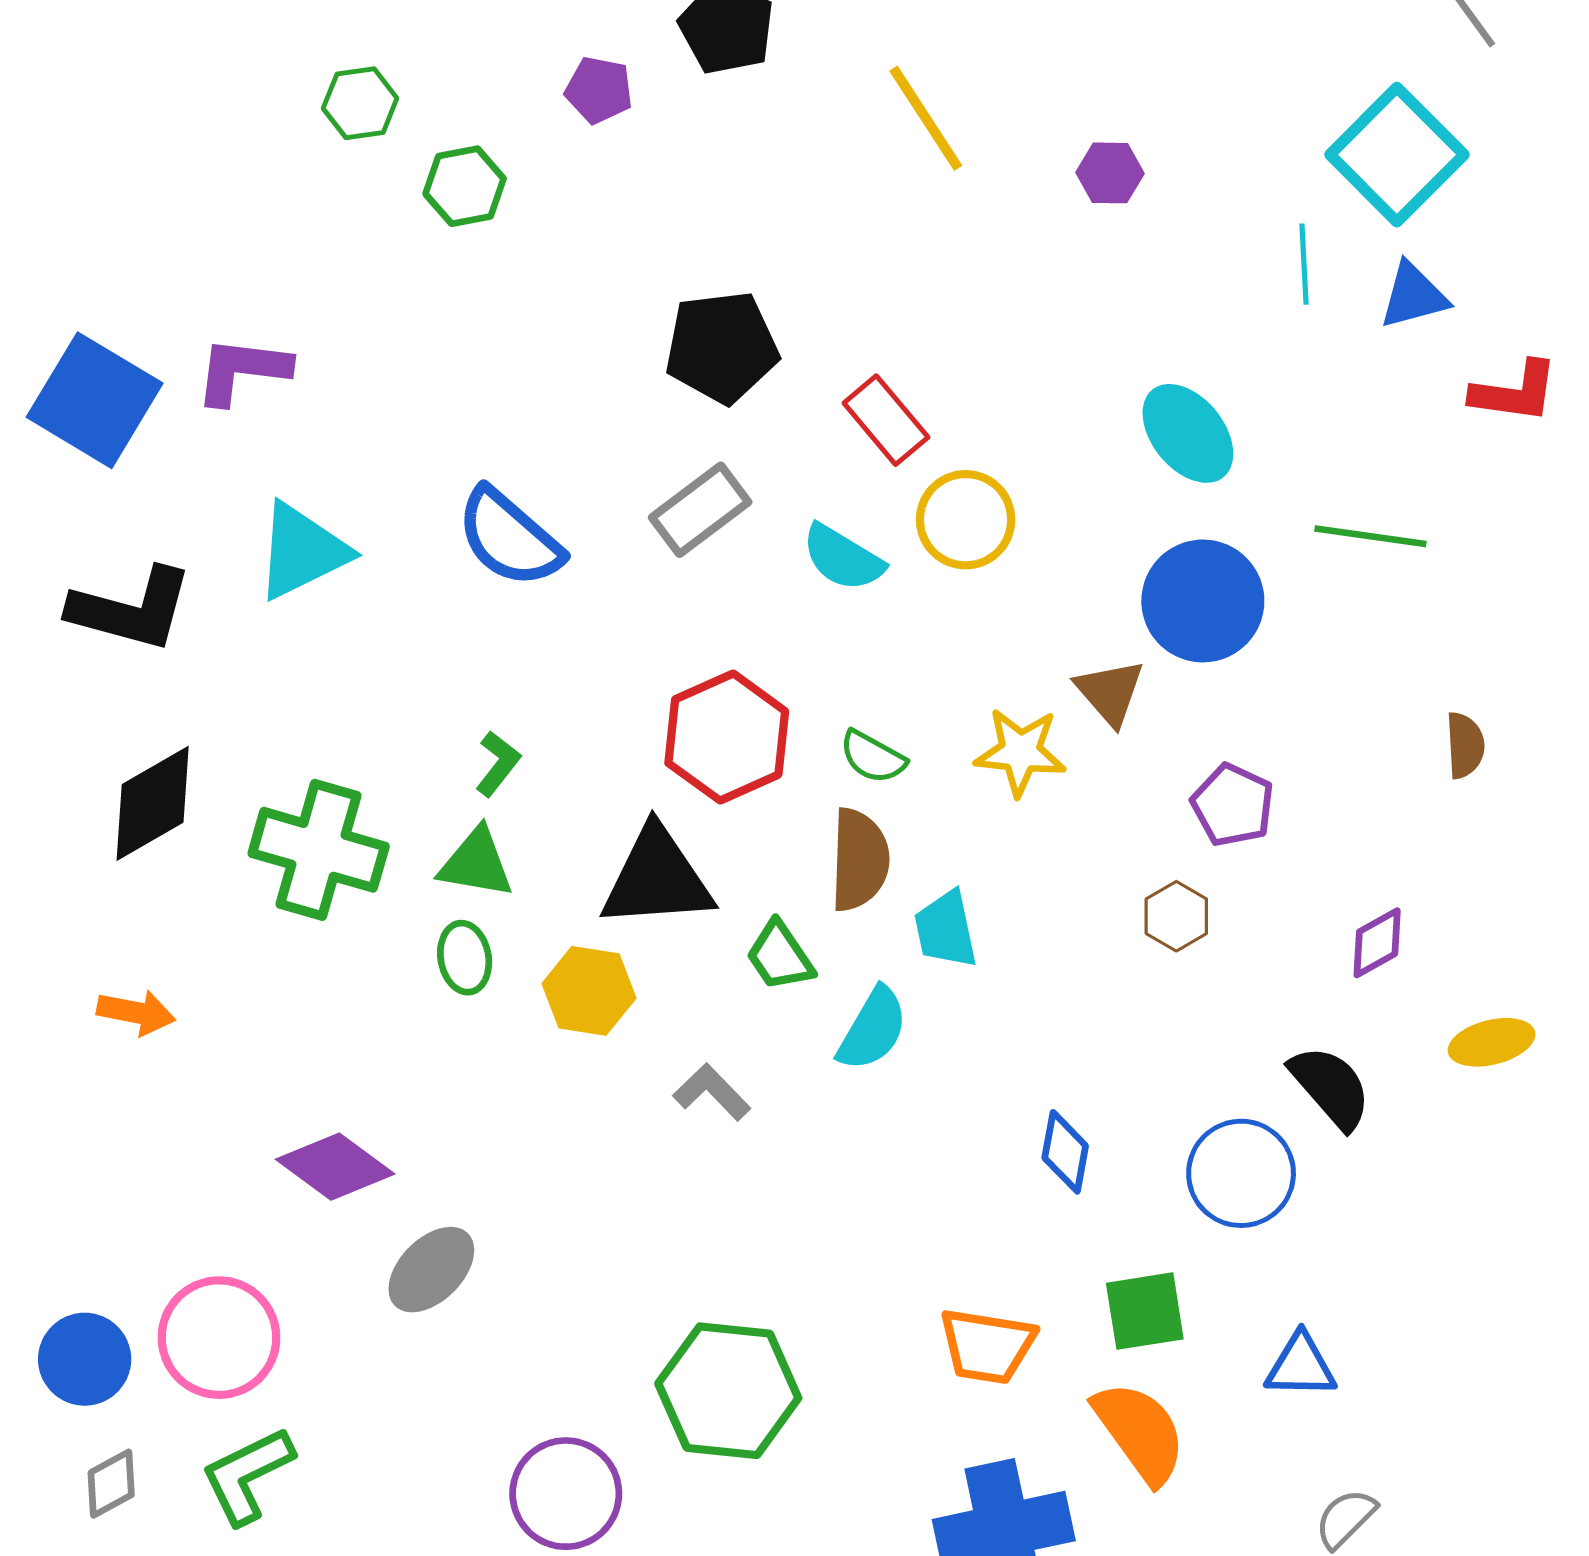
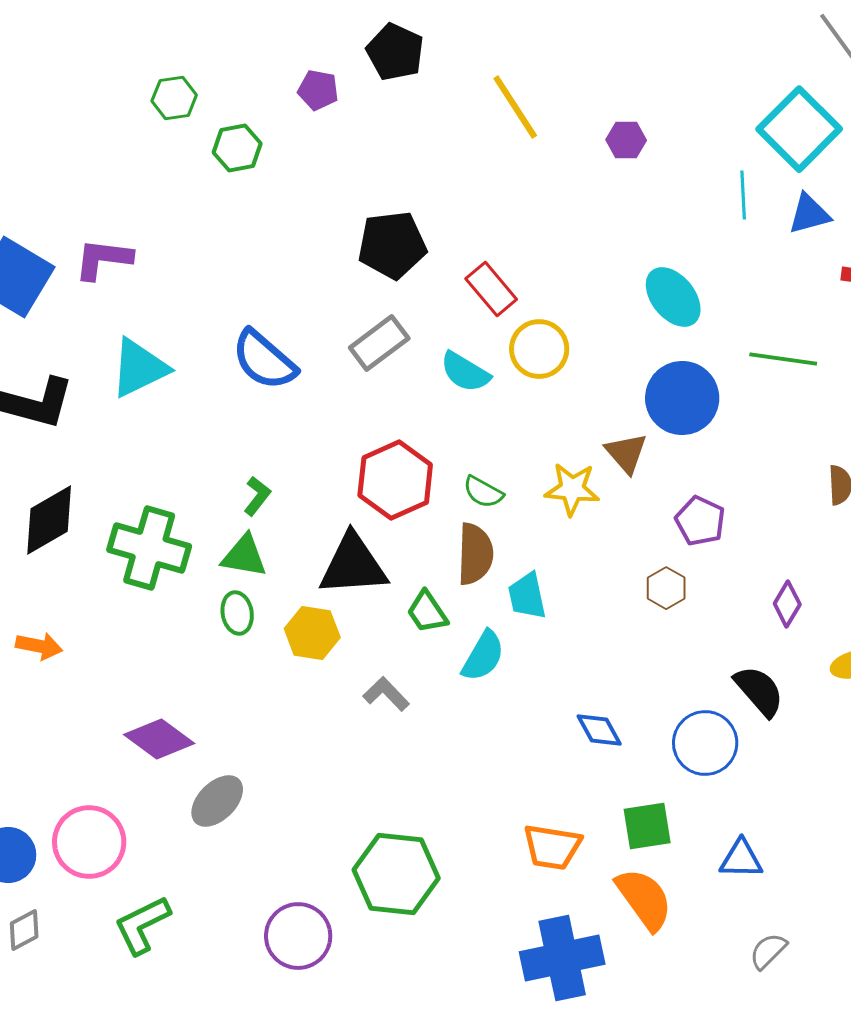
purple diamond: (1377, 943) -> (787, 604), turned -30
blue diamond: (1065, 1152) -> (599, 730), turned -39
green L-shape: (247, 1475) -> (142, 925), moved

